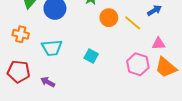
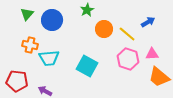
orange cross: (21, 34) -> (30, 45), moved
cyan square: (91, 56) -> (87, 66), size x1.5
pink hexagon: (138, 64) -> (128, 59), moved

